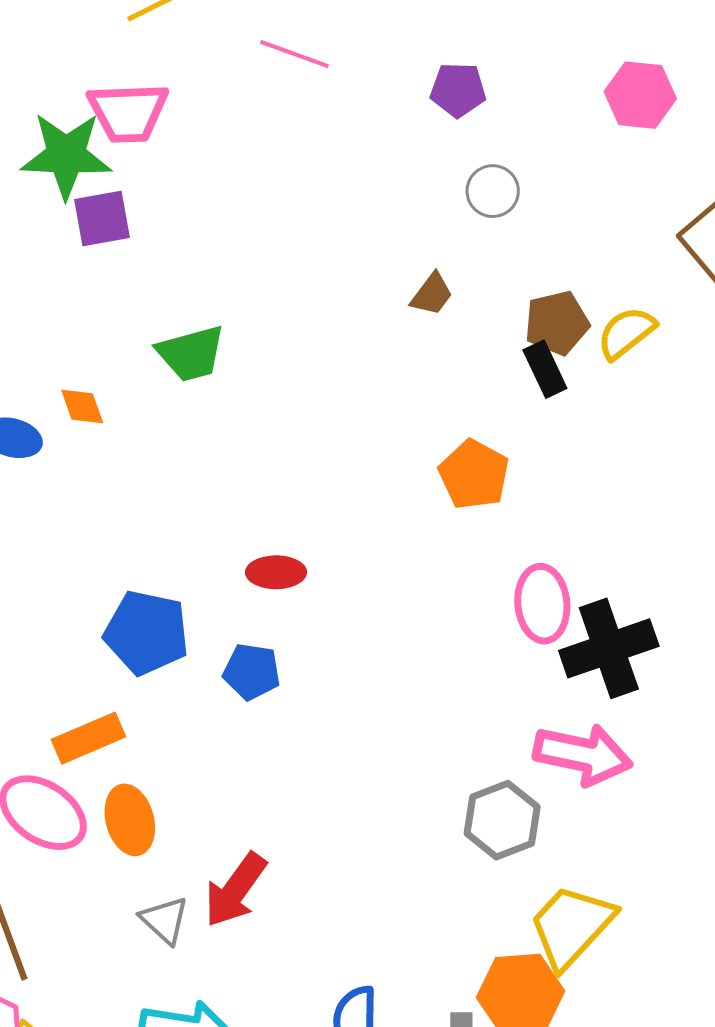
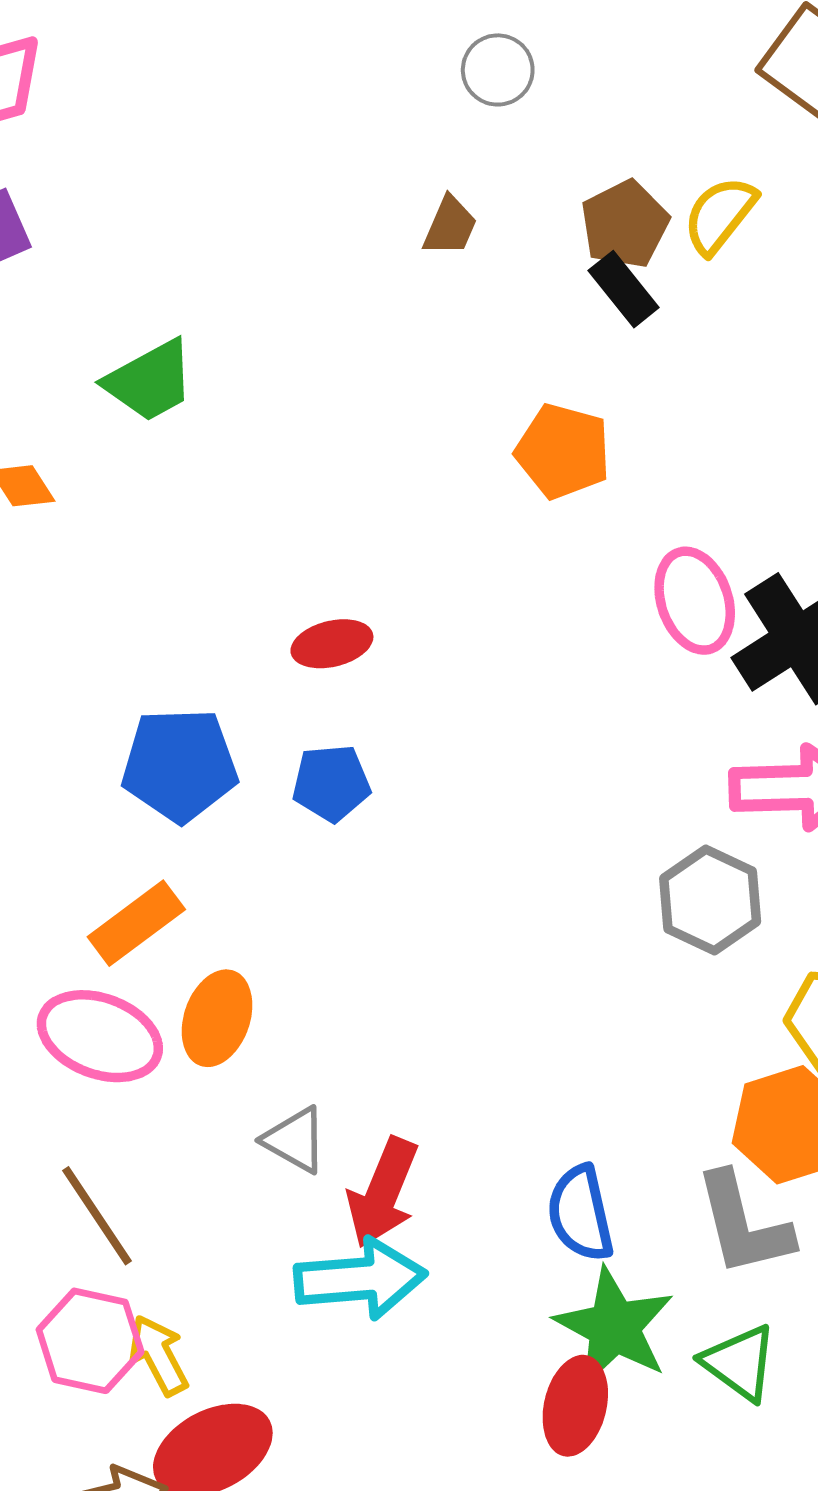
orange ellipse: (130, 820) -> (217, 1018), turned 48
red arrow: (235, 890) -> (383, 1193), moved

